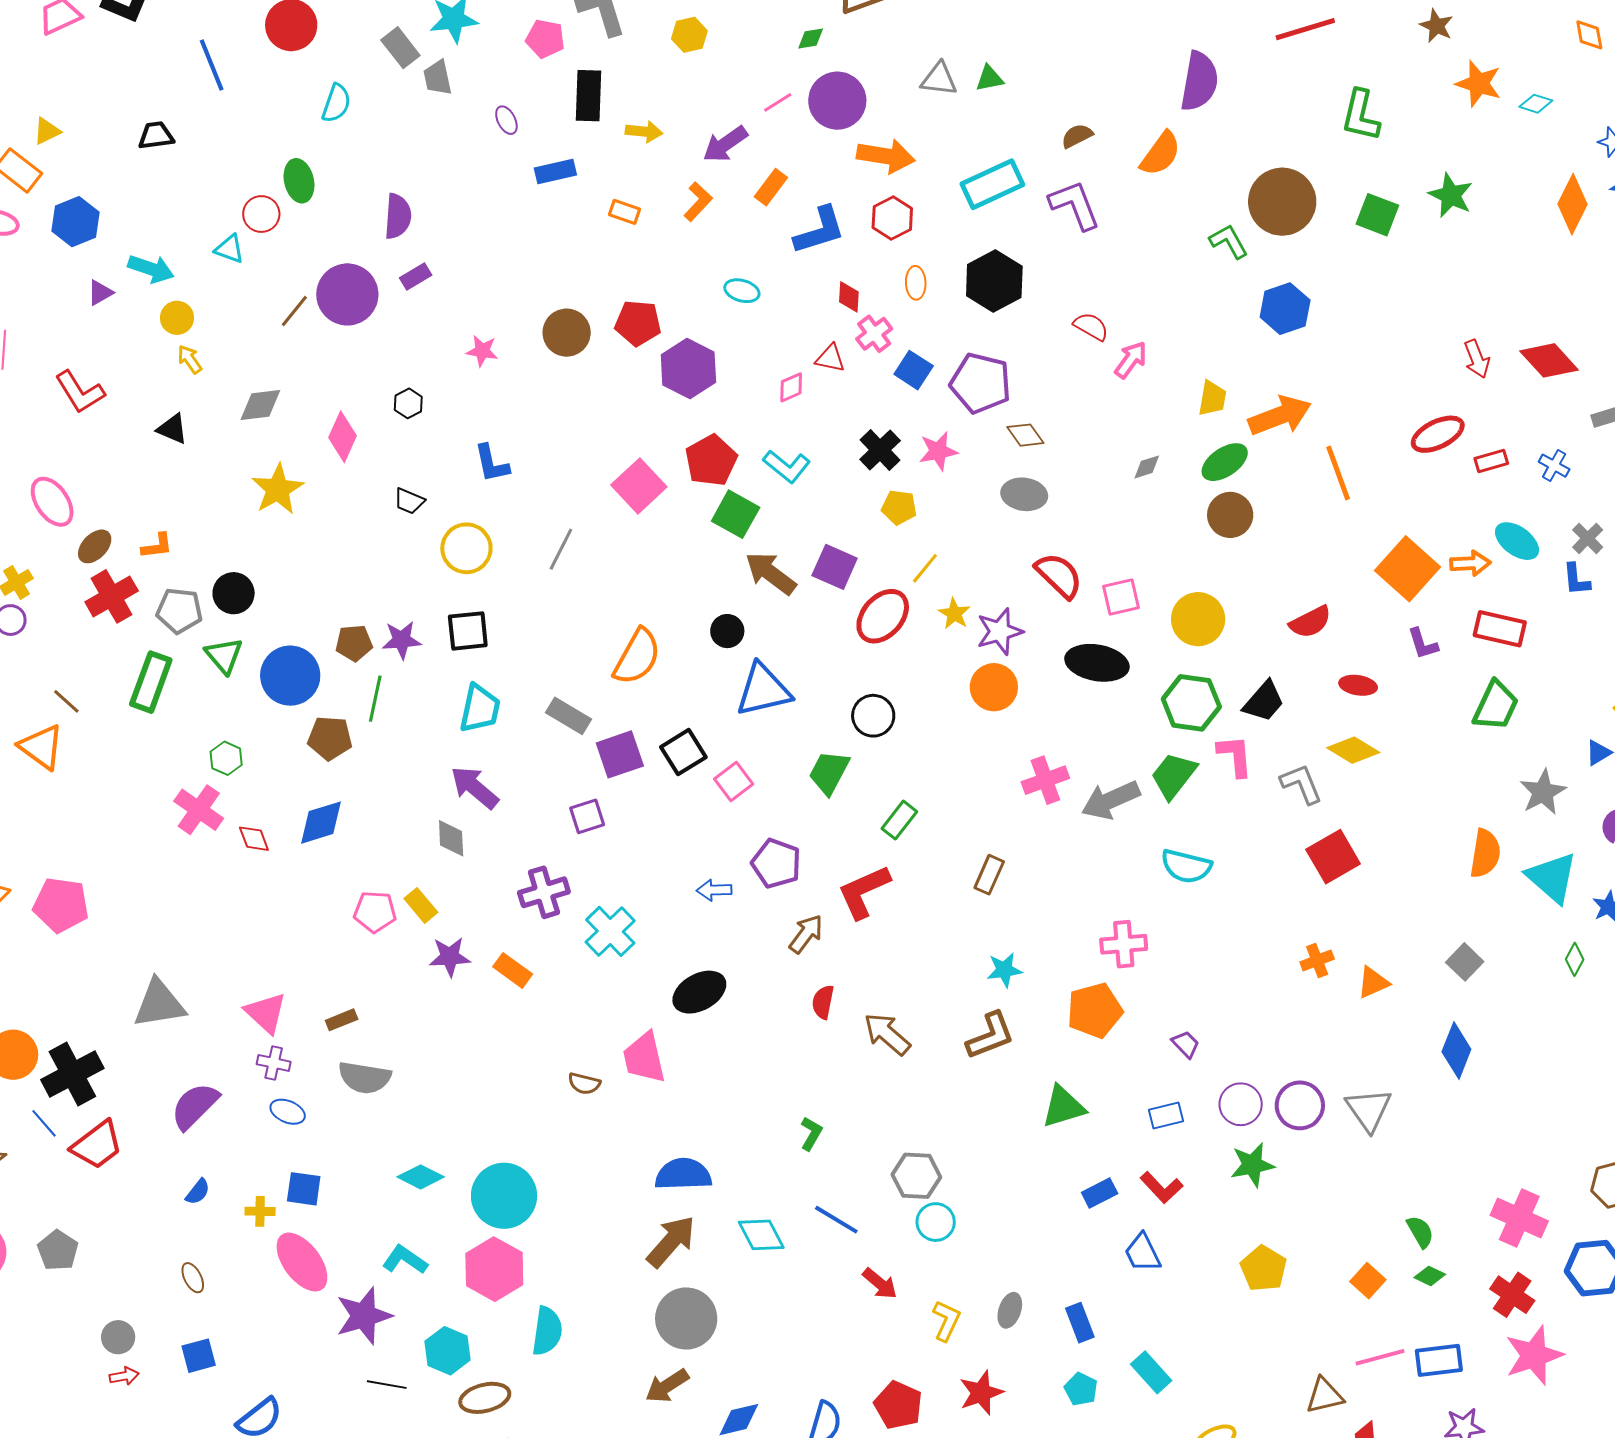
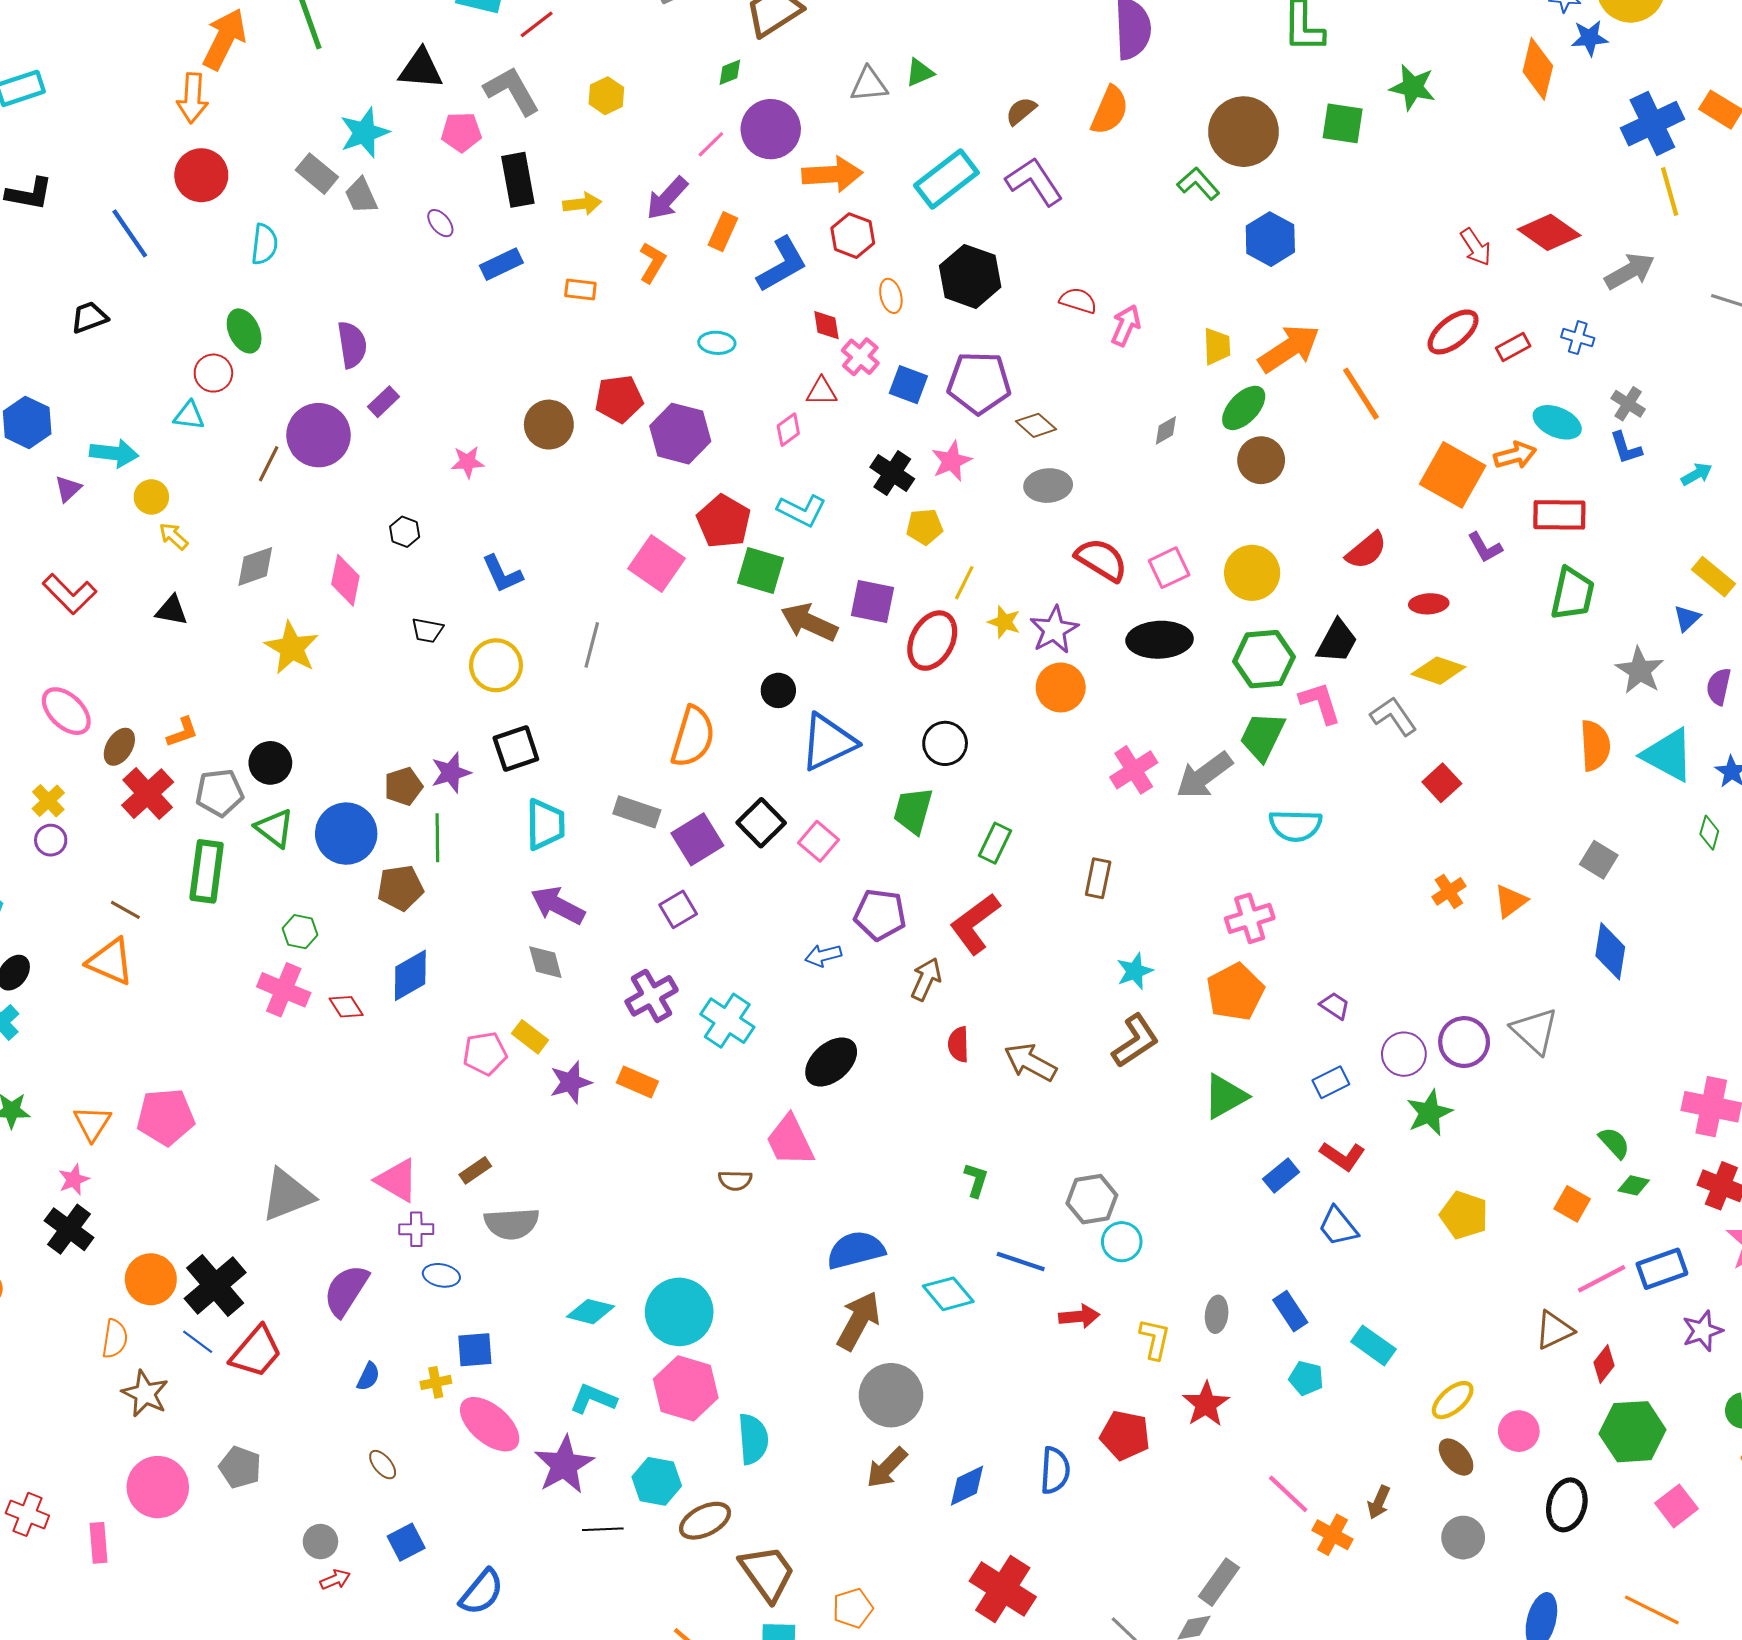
red square: (1333, 857) -> (1442, 783), size x0.7
red arrow: (880, 1284) -> (1079, 1316), turned -33

